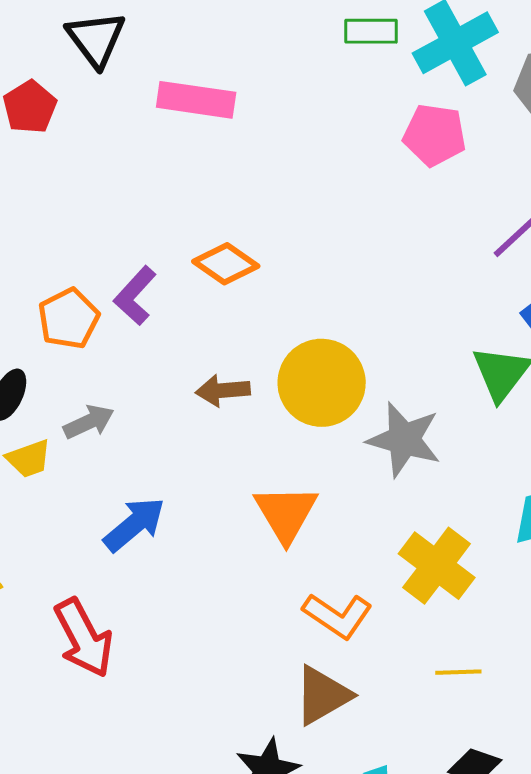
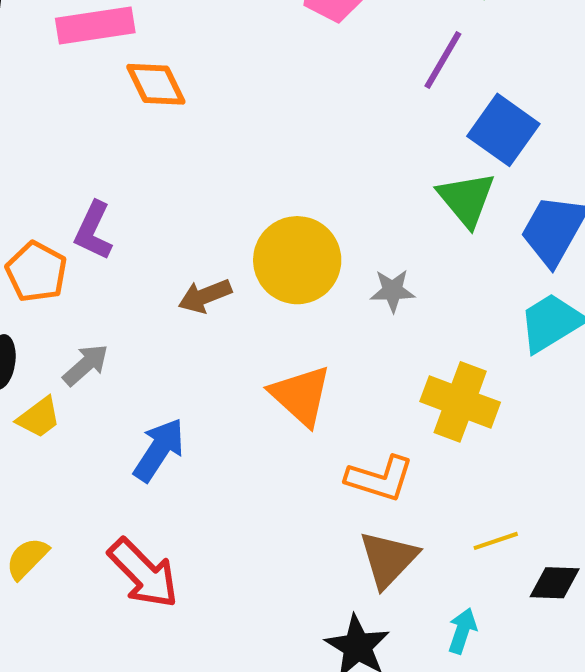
orange diamond: (226, 264) -> (156, 84), moved, turned 46
gray star: (404, 440) -> (393, 291), size x0.6
yellow line: (458, 672) -> (496, 541), moved

